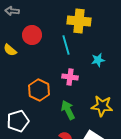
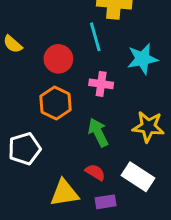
red circle: (32, 35) -> (58, 59), moved
cyan star: (98, 60) -> (142, 59), size x1.5

